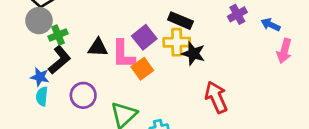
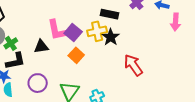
black rectangle: (180, 21) -> (110, 14), moved
pink L-shape: (123, 54) -> (57, 30), moved
black star: (193, 54) -> (111, 37), turned 30
black L-shape: (60, 60) -> (15, 61), turned 40

